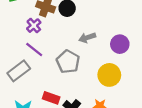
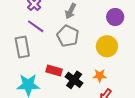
gray arrow: (87, 38) -> (71, 11), moved, turned -42
gray rectangle: (19, 71) -> (22, 47), turned -60

